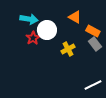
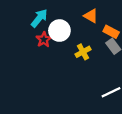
cyan arrow: (29, 19) -> (39, 18), turned -60

